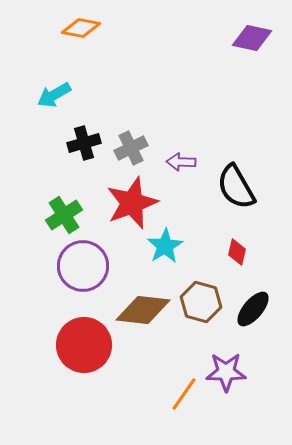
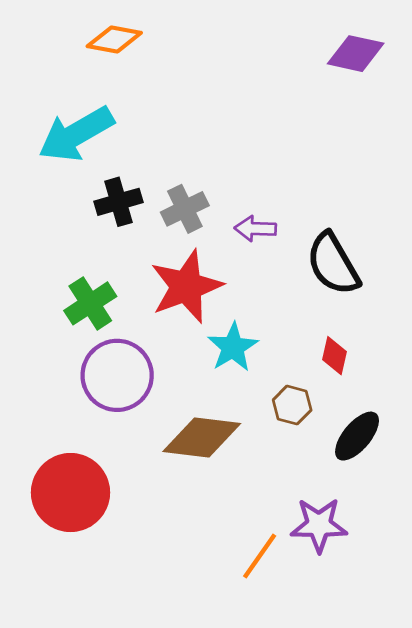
cyan arrow: (54, 95) -> (76, 134), size x1.6
brown hexagon: (201, 302) -> (292, 405), moved, size x0.7
red circle: (84, 345) -> (71, 493), moved

